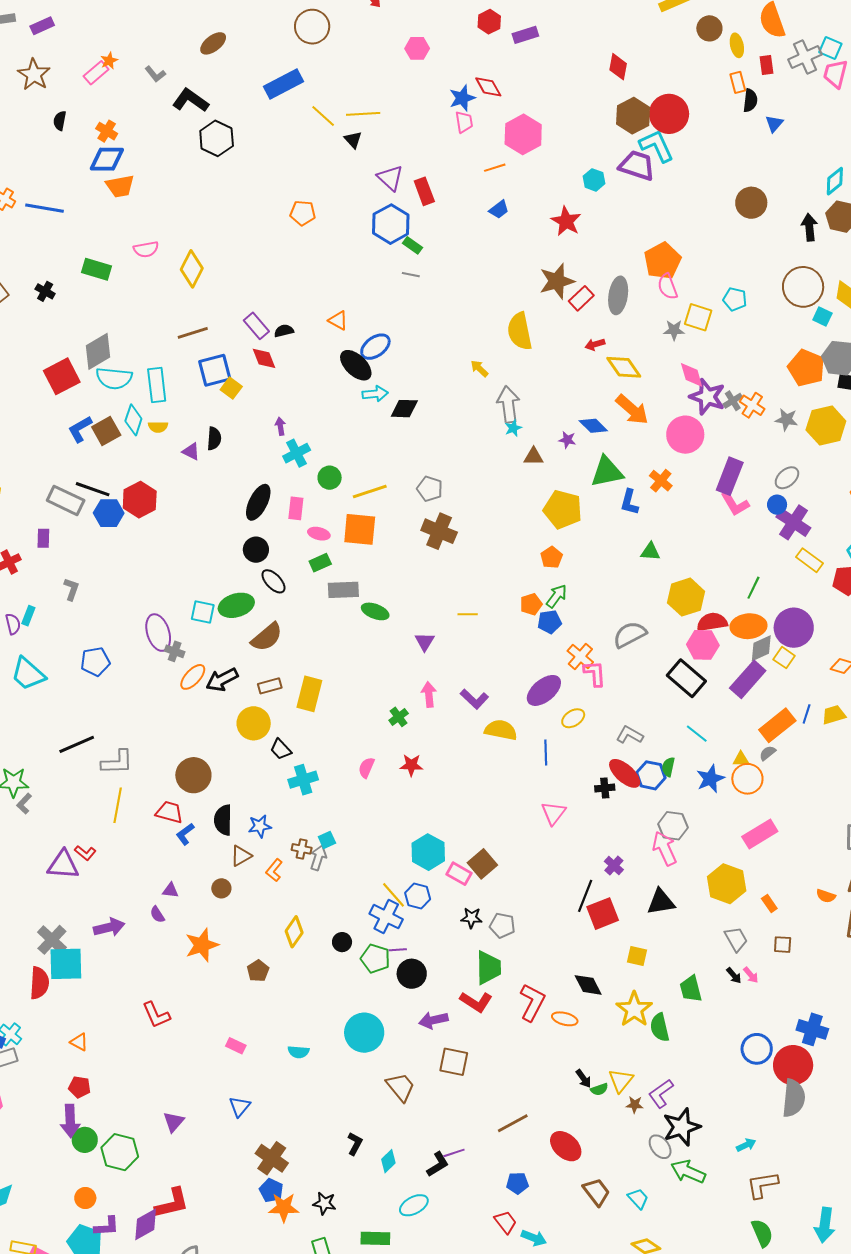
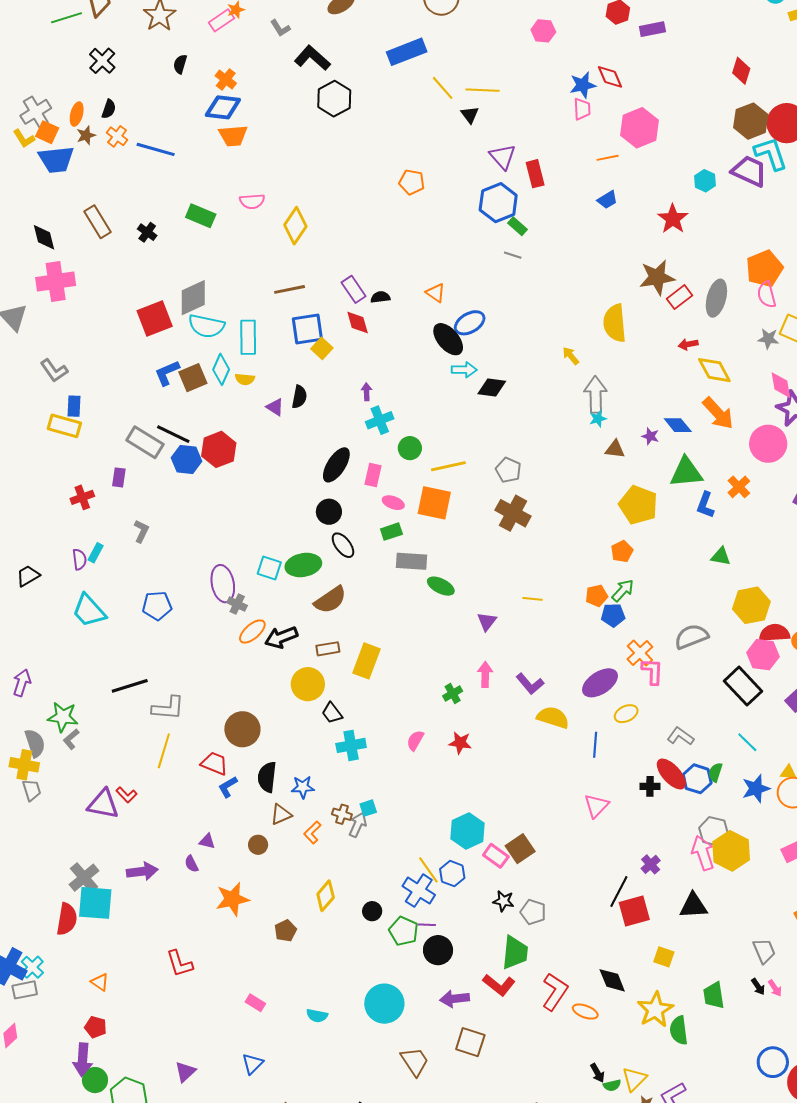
yellow hexagon: (727, 884) -> (731, 851), moved

